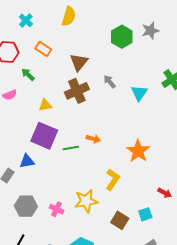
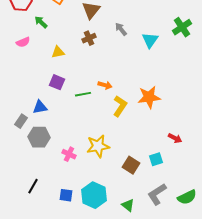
brown cross: (77, 91) -> (89, 38), size x0.6
purple square: (44, 136) -> (57, 82), size x0.6
orange star: (138, 151) -> (149, 97), turned 30
yellow L-shape: (113, 180) -> (120, 106), moved
gray hexagon: (26, 206) -> (39, 137), moved

